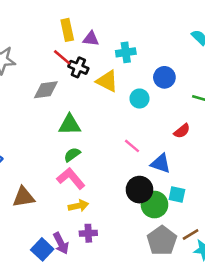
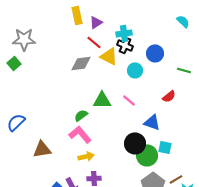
purple triangle: (91, 39) -> (96, 22), turned -40
red line: (62, 57) -> (94, 42), moved
black cross: (78, 67) -> (125, 45), moved
gray diamond: (46, 90) -> (81, 63), moved
green triangle: (70, 125) -> (102, 100), moved
pink line: (132, 146) -> (129, 100), moved

